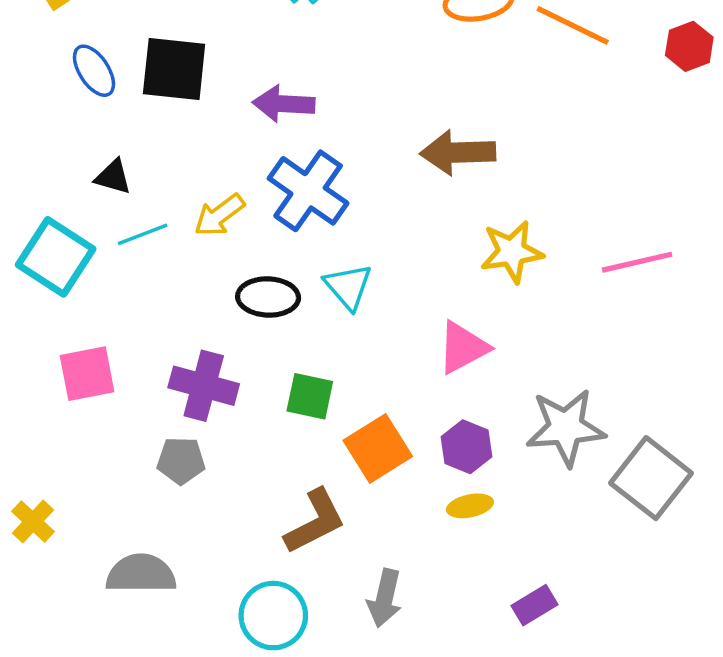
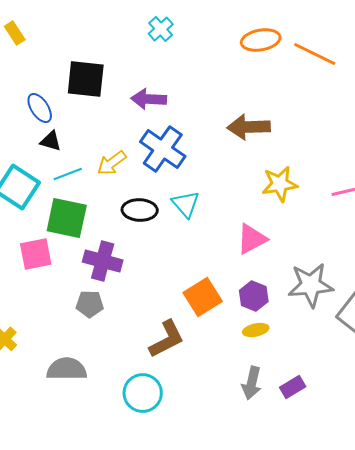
blue ellipse: (94, 71) -> (40, 108), moved
green square: (310, 396) -> (67, 218), moved, size x1.5
gray arrow: (385, 598) -> (252, 383), moved

